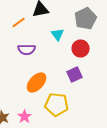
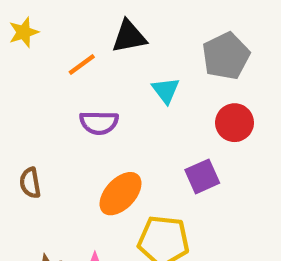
red circle: (81, 48) -> (235, 123), moved

